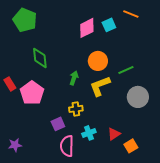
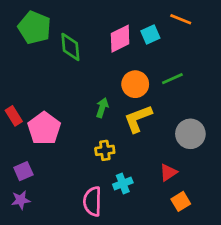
green diamond: (40, 58) -> (70, 47), moved
green line: (126, 70) -> (172, 79), moved
purple square: (58, 124) -> (23, 171), moved
red triangle: (114, 134) -> (168, 172), moved

